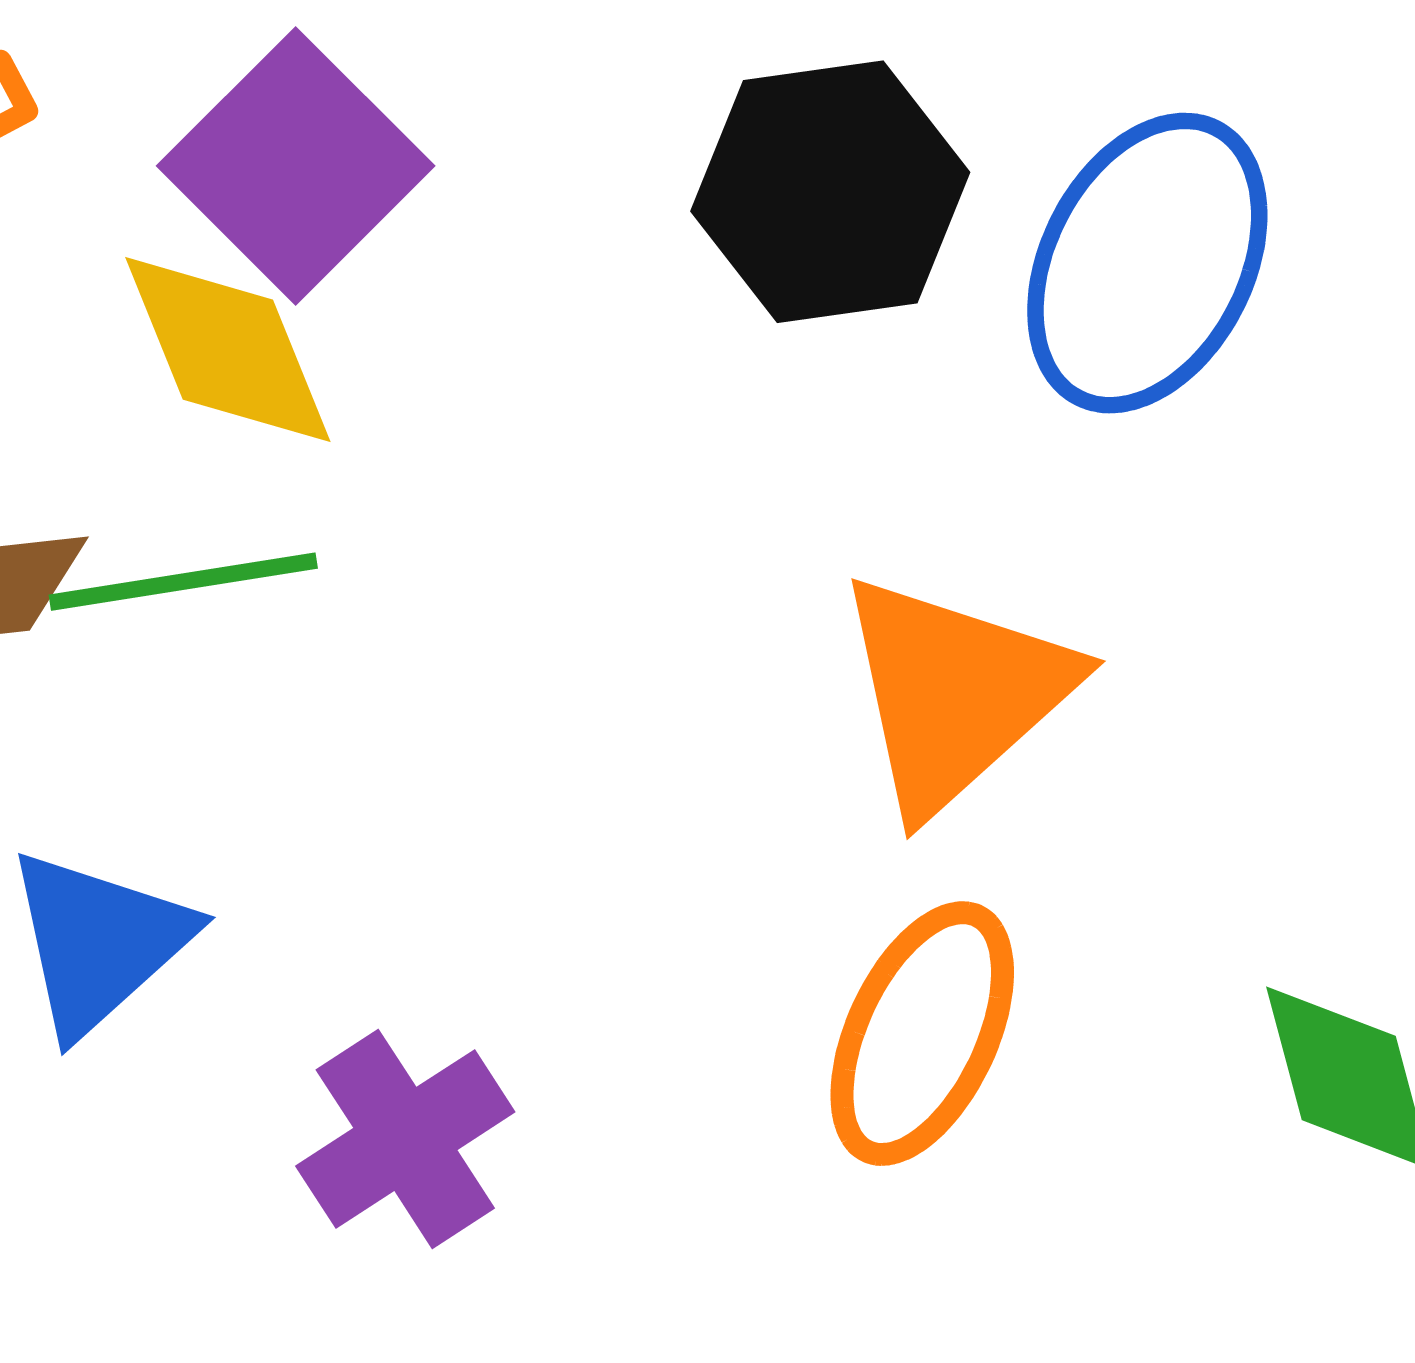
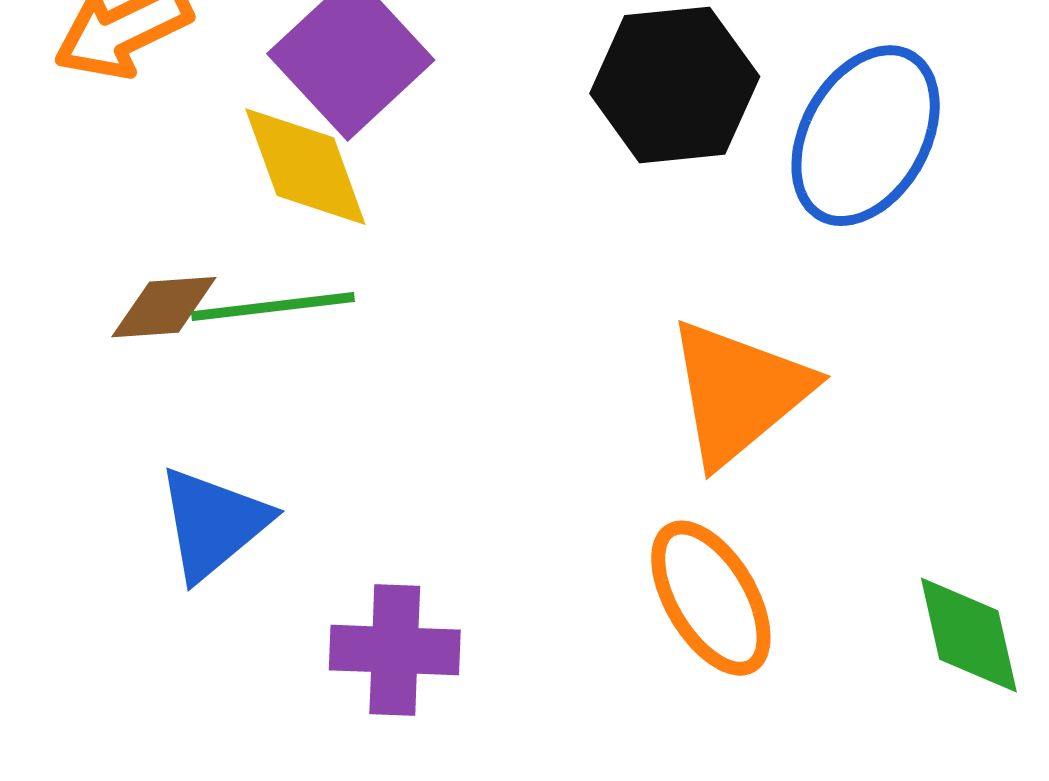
orange ellipse: (922, 1034) -> (711, 598), turned -58
purple cross: (405, 1139) -> (395, 650), turned 33

